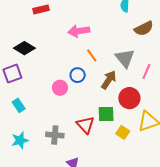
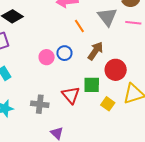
gray triangle: (125, 58) -> (107, 17), moved
pink line: (146, 71) -> (133, 23), moved, turned 70
blue circle: (78, 75) -> (64, 53), moved

